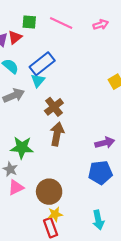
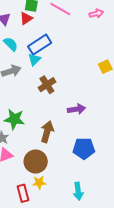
red triangle: (15, 37) -> (26, 18), moved
brown arrow: (57, 134) -> (47, 132), moved
purple arrow: (105, 143) -> (77, 109), moved
red rectangle: (51, 228) -> (23, 193), moved

